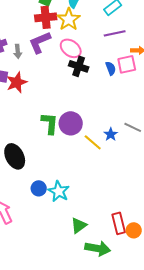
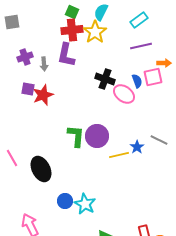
purple L-shape: (40, 42) -> (66, 55), turned -55
pink ellipse: (71, 48) -> (124, 94), moved
yellow line: (93, 142) -> (119, 155), turned -54

